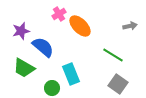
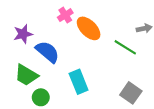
green line: (113, 55) -> (125, 47), moved
green circle: (52, 88) -> (41, 97), moved

